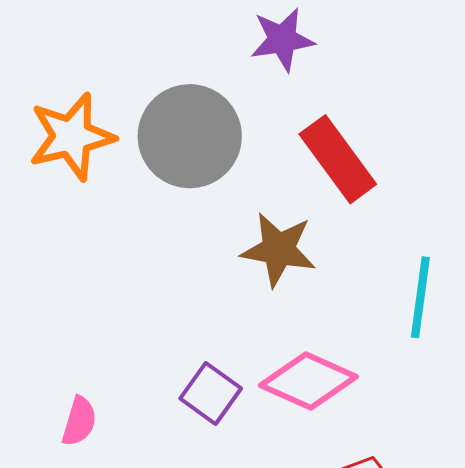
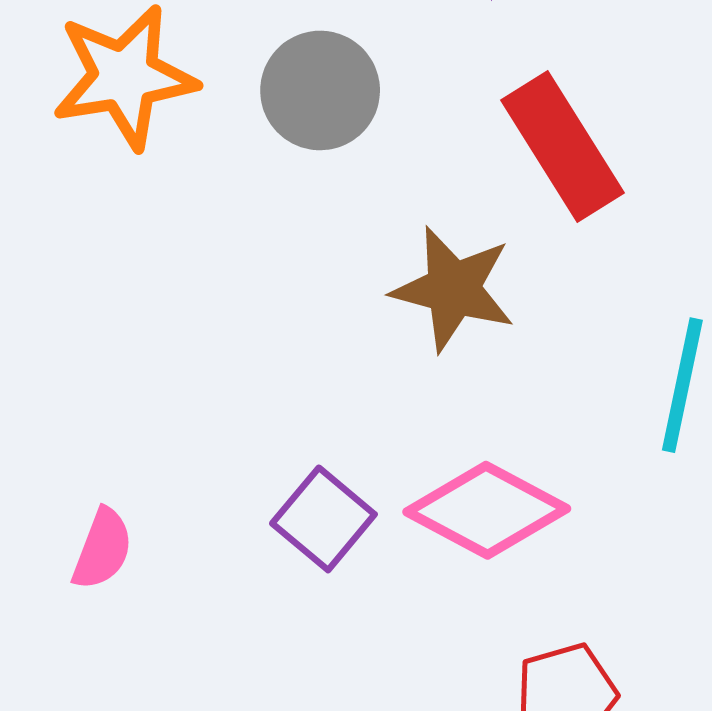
gray circle: (190, 136) -> (320, 90), size x0.7

